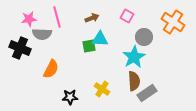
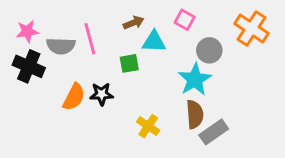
pink line: (57, 17) -> (90, 39), moved
pink star: (29, 19) -> (27, 31), moved
cyan triangle: (100, 39) -> (154, 42), moved
black star: (70, 97) -> (102, 94), moved

